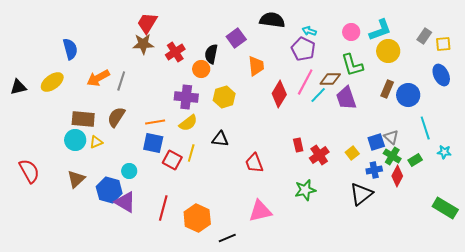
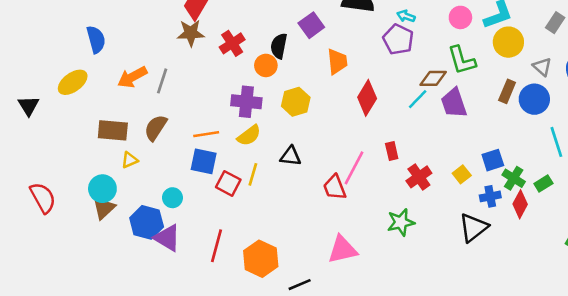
pink line: (305, 82) -> (354, 168), moved
black triangle: (18, 87) -> (29, 106), moved, turned -48
gray triangle: (391, 137) -> (542, 67), moved
cyan circle: (75, 140) -> (102, 189), moved
red rectangle: (298, 145) -> (392, 151), moved

